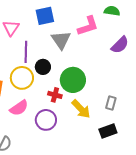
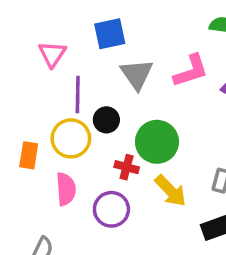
pink L-shape: (88, 26) -> (191, 71), moved
pink semicircle: (19, 108) -> (66, 189), turned -60

